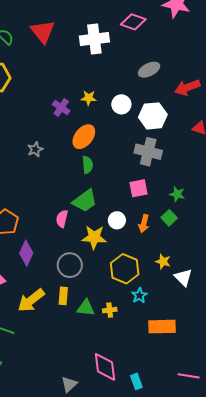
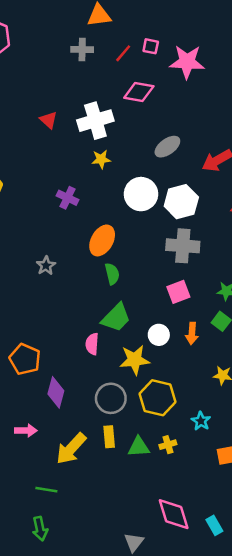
red triangle: (43, 32) -> (49, 120), moved, size x0.6
yellow star: (89, 98) -> (101, 159), moved
white circle: (121, 104) -> (141, 194), size x1.4
purple cross: (61, 108) -> (68, 198), moved
yellow hexagon: (125, 269) -> (158, 398), moved

